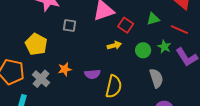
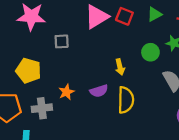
red square: (126, 25) -> (124, 16), moved
yellow arrow: (114, 45) -> (120, 67), moved, turned 104
gray cross: (41, 79) -> (42, 108), turned -36

